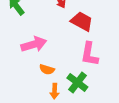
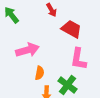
orange semicircle: (47, 69) -> (39, 73), turned -96

